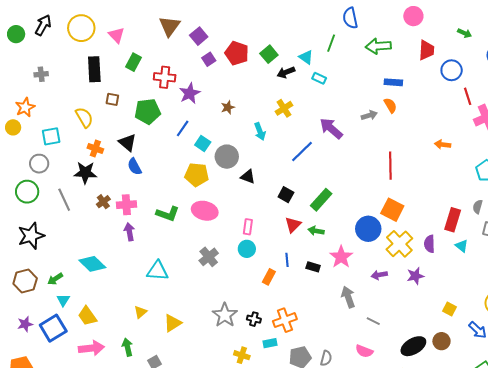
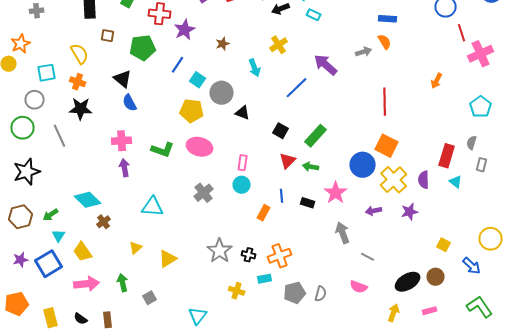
orange arrow: (443, 144) -> (437, 81), turned -70
orange cross: (95, 148) -> (78, 82), moved
brown cross: (103, 202) -> (104, 222), moved

